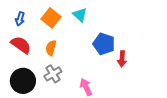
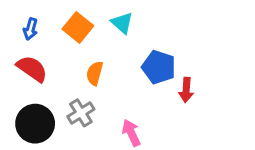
orange semicircle: (51, 48) -> (95, 73), moved

